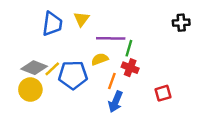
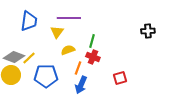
yellow triangle: (81, 19) -> (57, 32), moved
black cross: (181, 23) -> (148, 31), moved
purple line: (111, 38) -> (69, 18), moved
blue pentagon: (73, 75) -> (46, 76), moved

